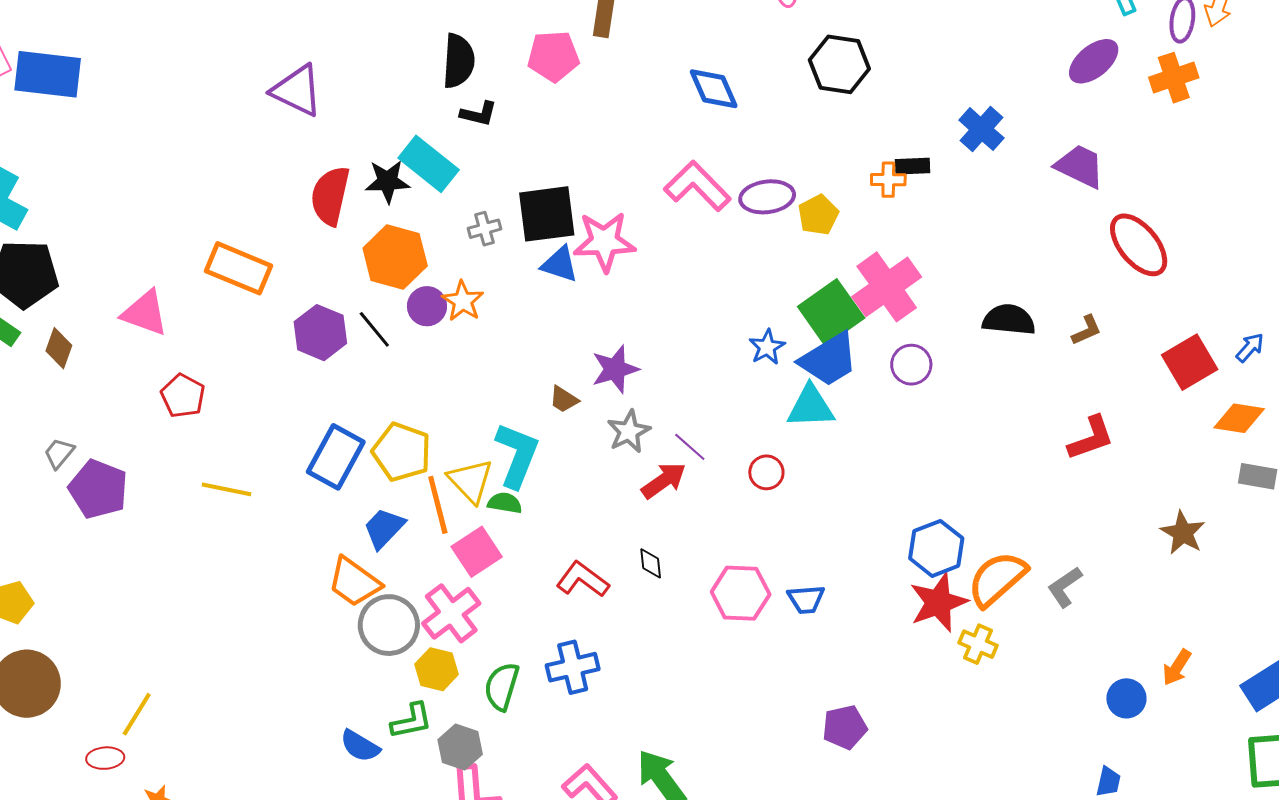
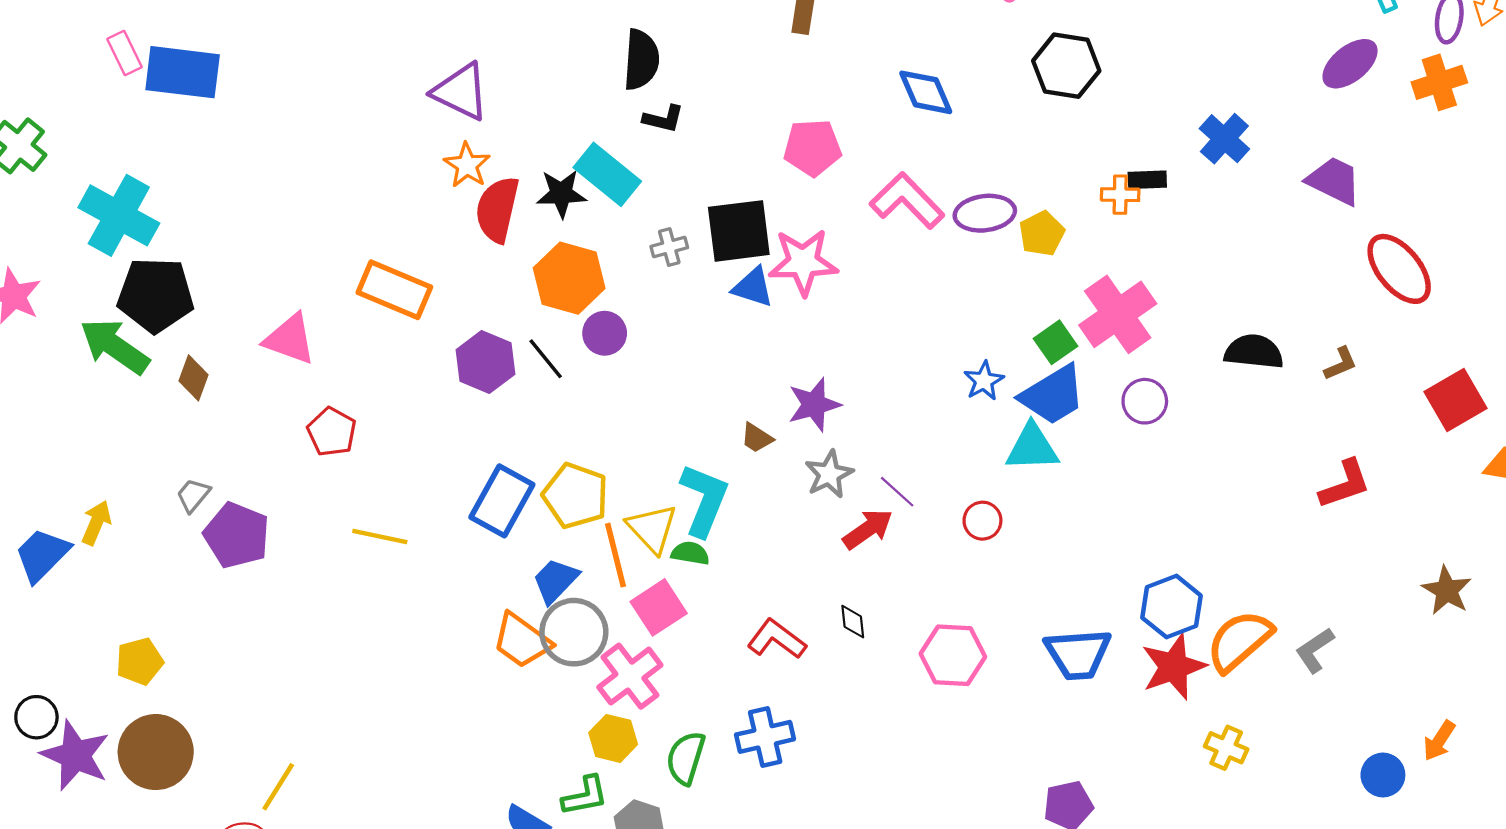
pink pentagon: (553, 56) -> (812, 148), moved
orange star: (463, 301) -> (467, 165), moved
green square: (831, 312) -> (1056, 342), size x0.6
blue trapezoid: (806, 599) -> (1078, 654), moved, size x1.6
gray circle: (389, 625) -> (574, 632), moved
yellow cross: (978, 644) -> (1226, 748), moved

